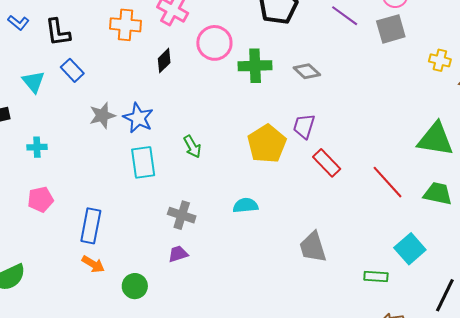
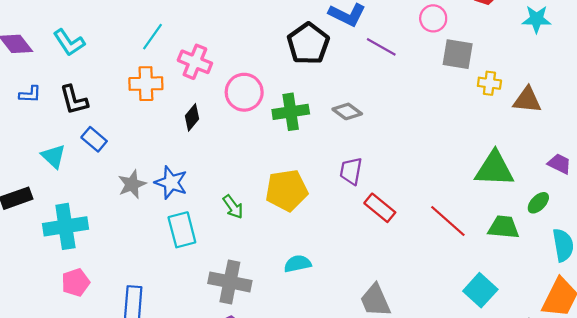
blue L-shape: (18, 23) -> (30, 94), turned -30
gray square: (391, 29) -> (458, 54), moved, turned 32
yellow pentagon: (267, 144) -> (287, 190), moved, turned 30
cyan cross: (37, 147) -> (65, 226), size x2.0
gray cross: (182, 215) -> (230, 282), size x1.4

